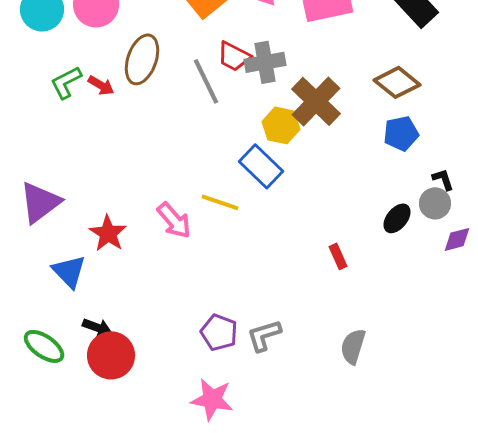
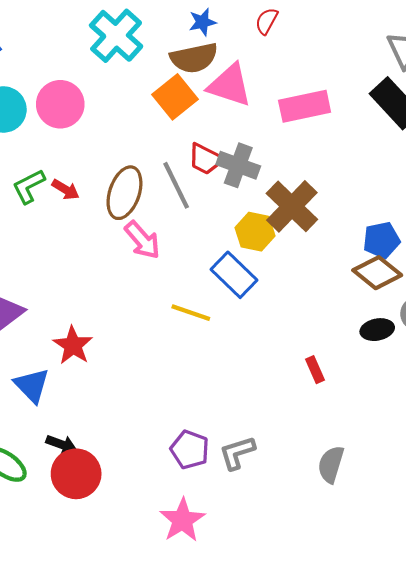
brown ellipse: (142, 59) -> (124, 193), moved
gray cross: (265, 62) -> (238, 165), turned 30
brown diamond: (397, 82) -> (377, 273), moved
black ellipse: (397, 218) -> (377, 330), turned 40
pink arrow: (174, 220) -> (142, 240), moved
pink star: (212, 399) -> (182, 520), turned 30

